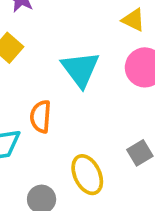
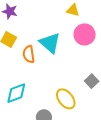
orange semicircle: (41, 117) -> (29, 54), moved

